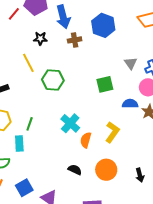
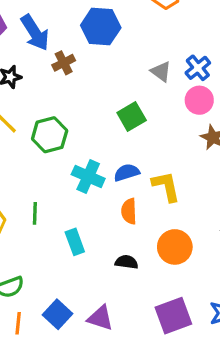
blue semicircle: (130, 104) -> (127, 173), moved
cyan cross: (70, 123) -> (88, 176), moved
yellow L-shape: (112, 132) -> (166, 186), turned -30
cyan rectangle: (19, 143) -> (75, 242), moved

